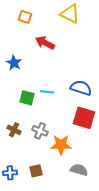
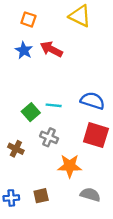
blue star: (14, 63) -> (24, 50), moved
green square: (27, 98) -> (31, 112), turned 35
gray cross: (40, 131) -> (49, 137), moved

